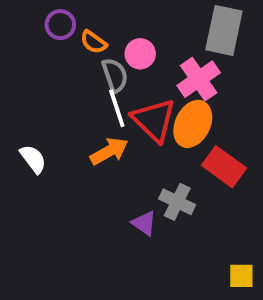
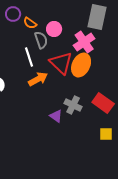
white line: (117, 108) -> (29, 57), moved
red rectangle: (224, 167) -> (103, 103), moved
yellow square: (241, 276) -> (106, 134), moved

